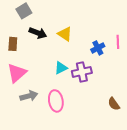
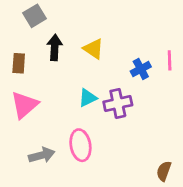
black arrow: (38, 33) -> (55, 47), turned -108
gray arrow: (29, 96) -> (42, 155), moved
brown semicircle: (114, 104) -> (164, 171), moved, turned 56

